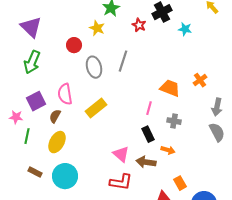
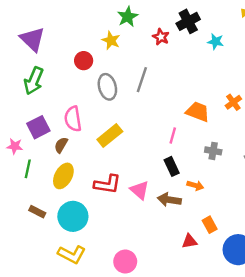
gray cross: (174, 121) -> (213, 151), moved
red L-shape: (121, 182) -> (107, 184), moved

